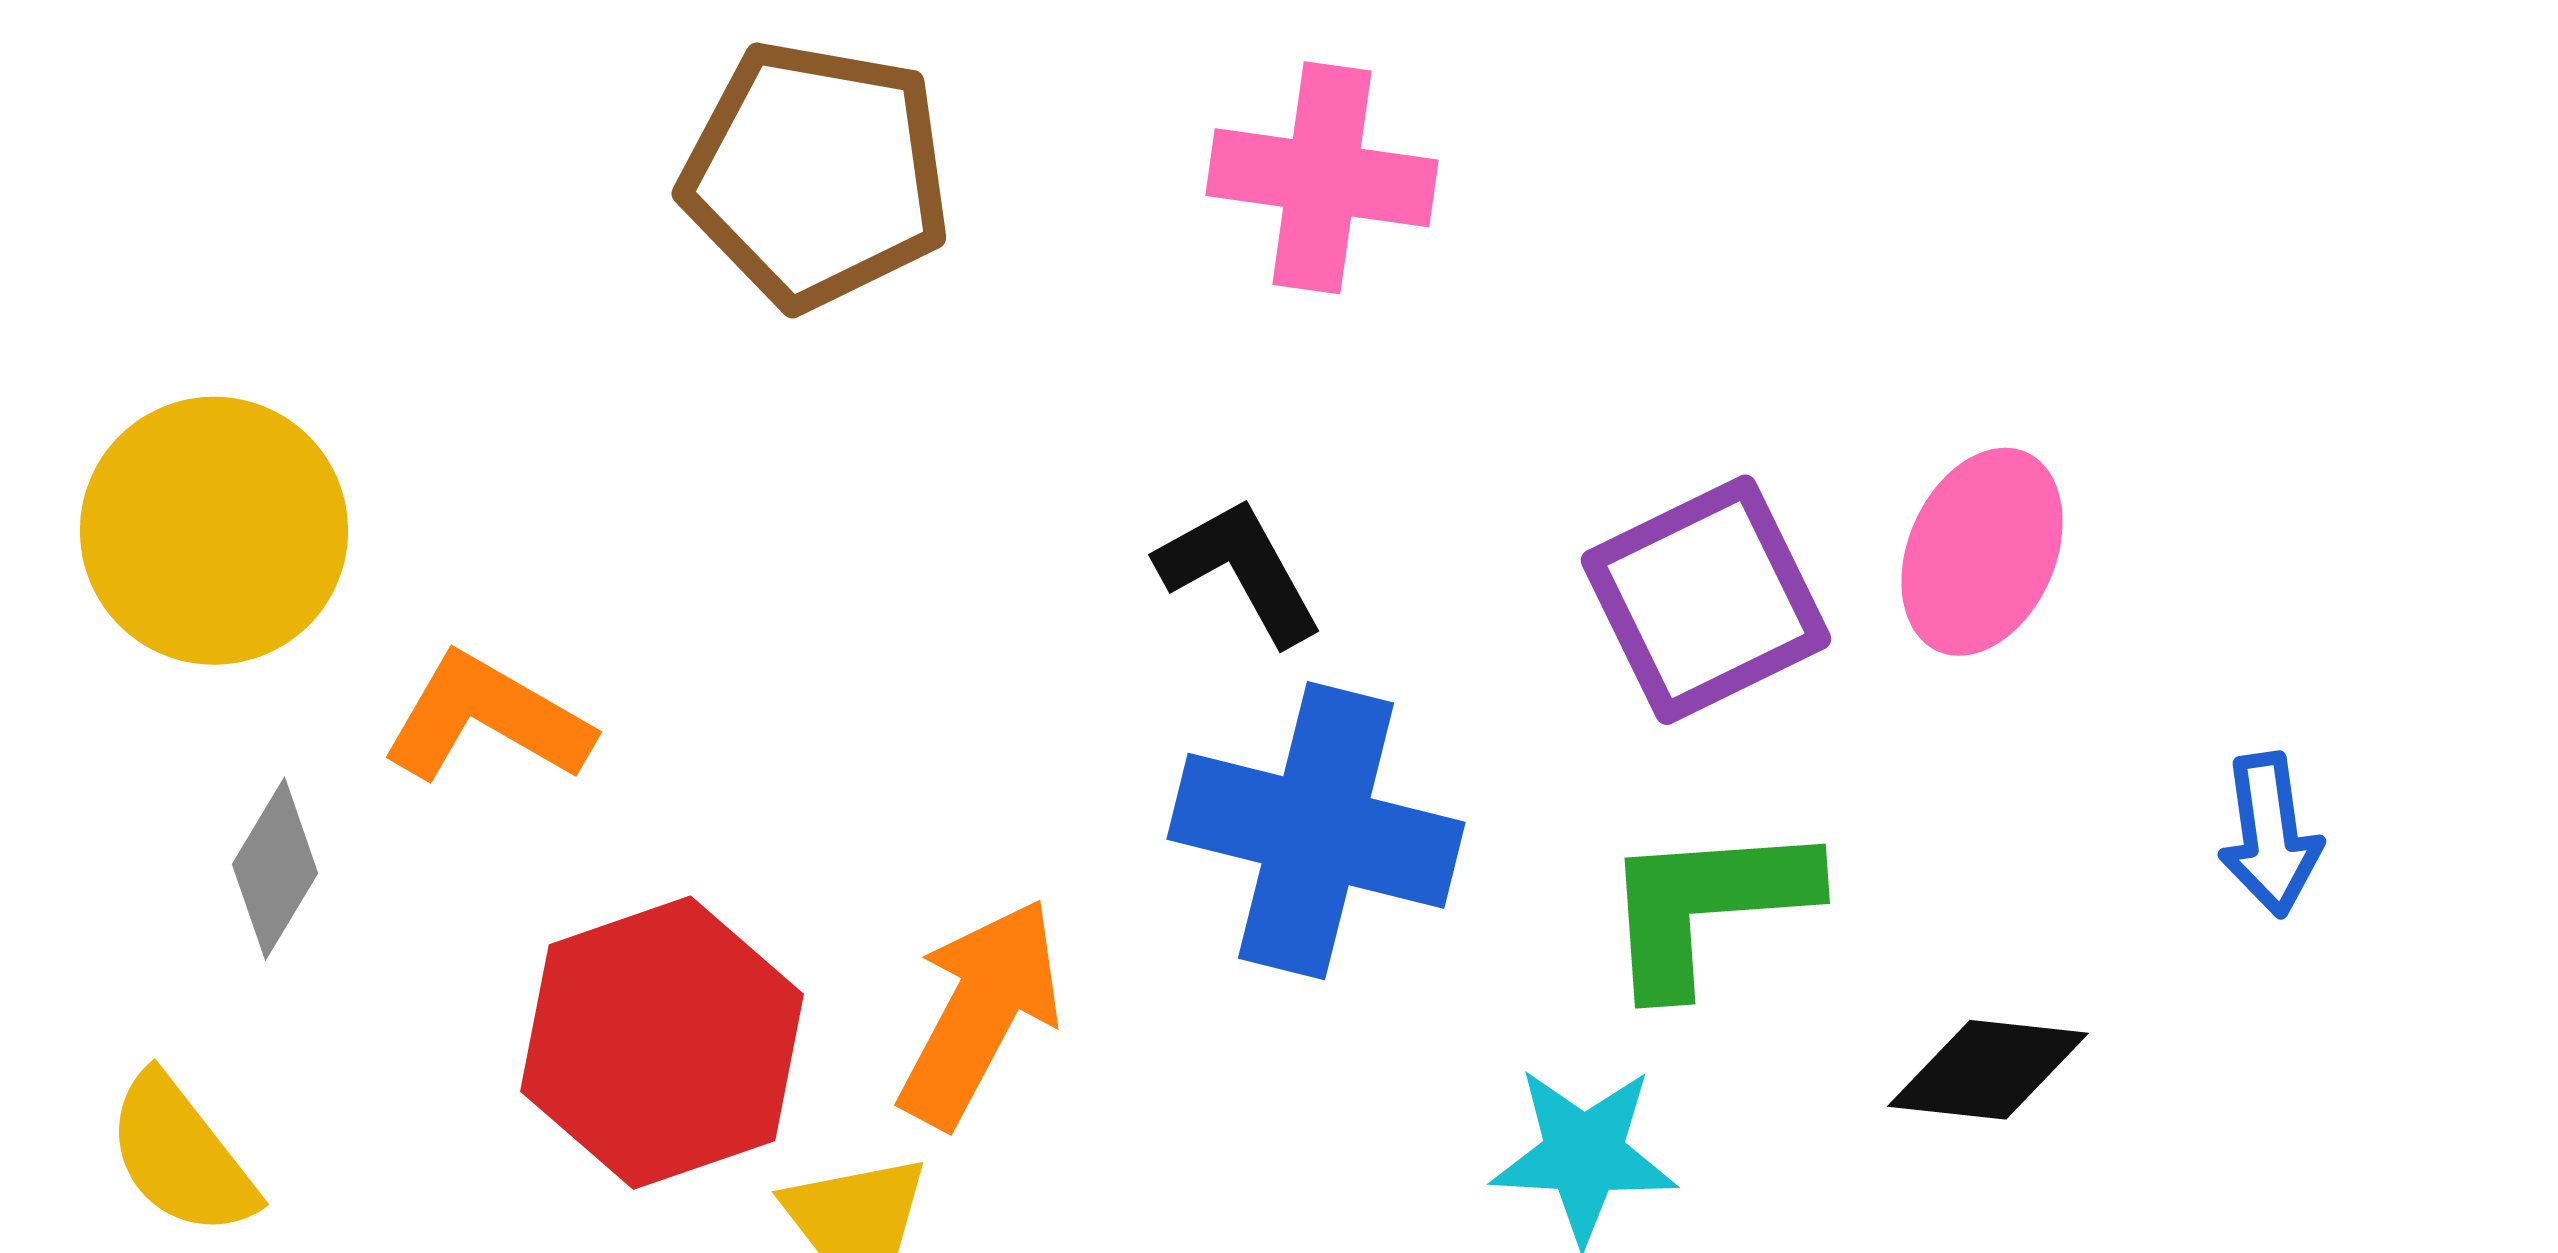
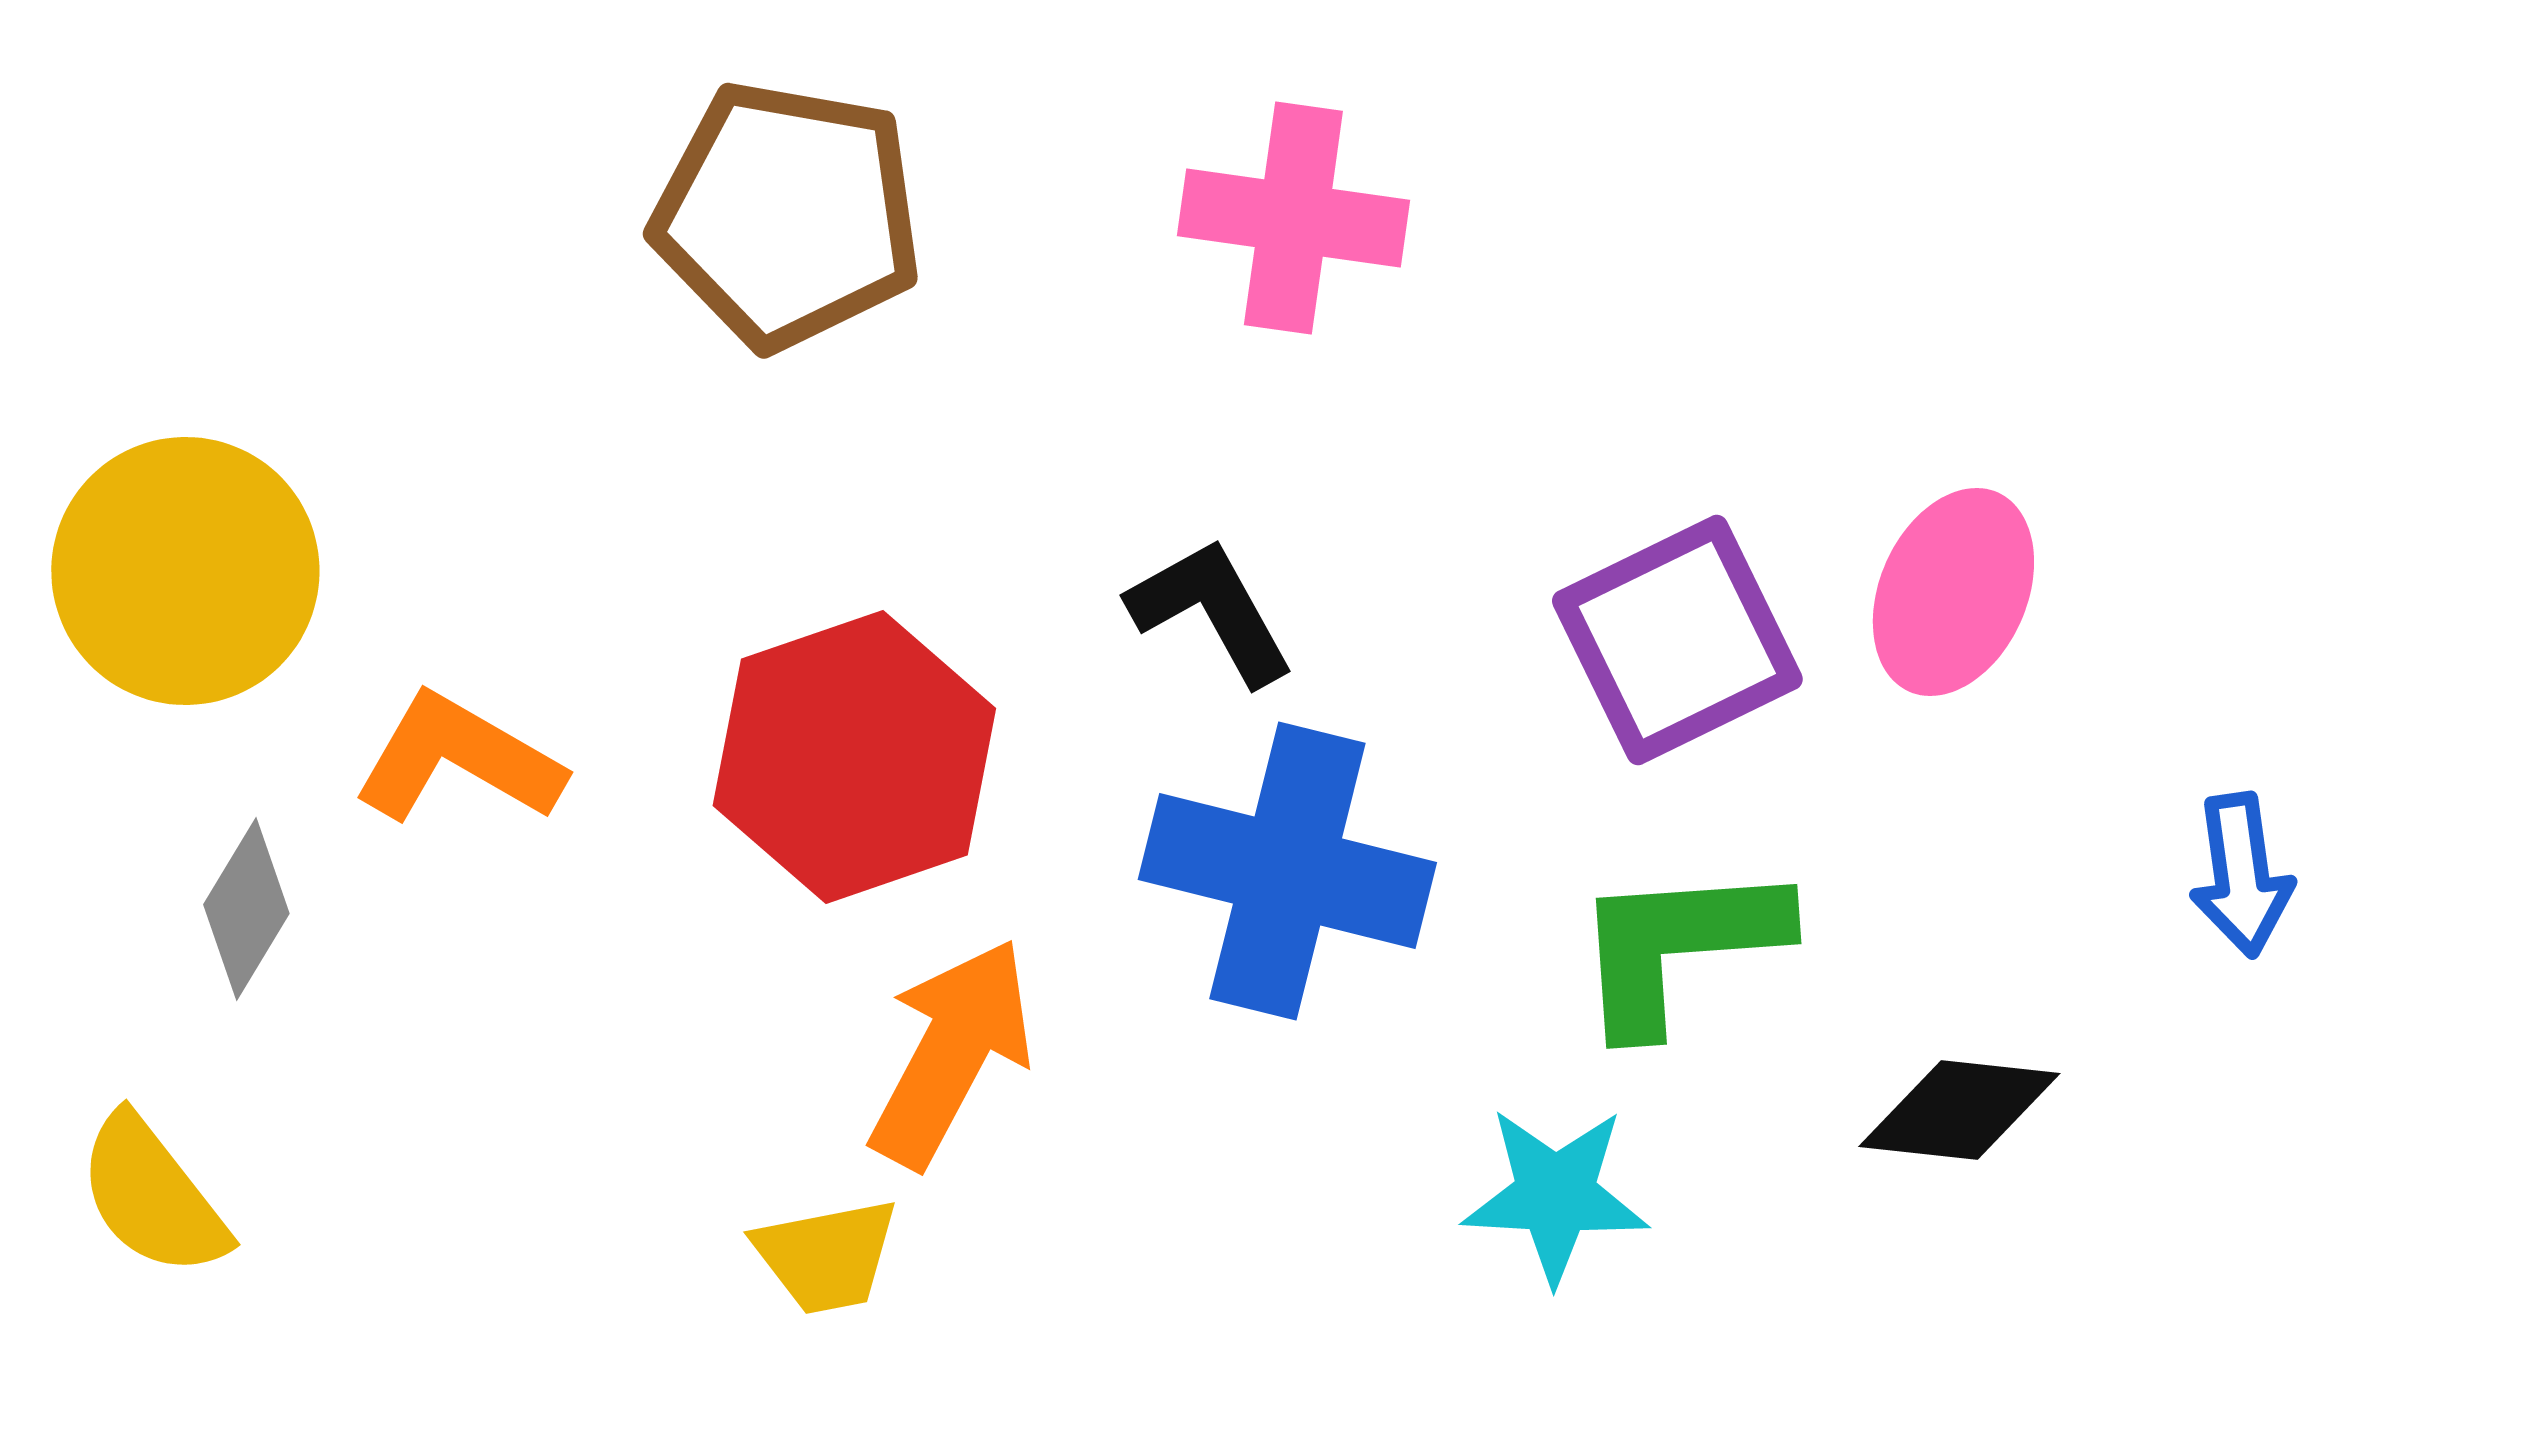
red hexagon: (662, 1043) -> (854, 757), moved

